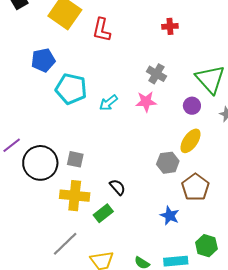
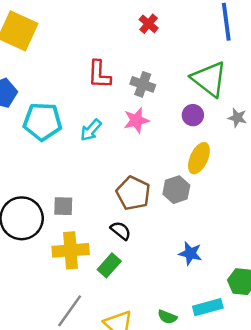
red cross: (170, 26) -> (149, 24), turned -35
red L-shape: (102, 30) -> (99, 74), moved
brown pentagon: (195, 187) -> (133, 193), moved

